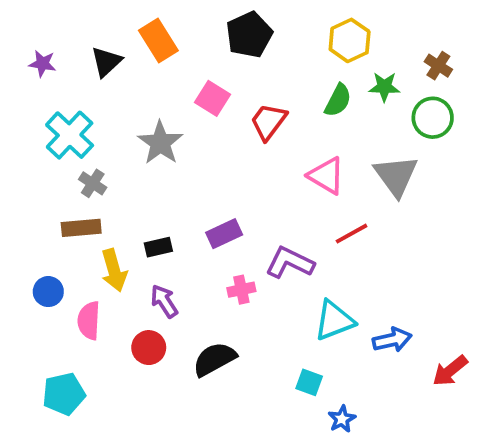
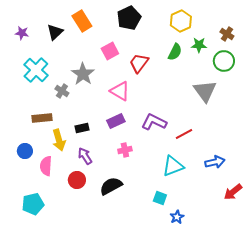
pink square: (212, 98) -> (110, 51), turned 30
pink triangle: (326, 176) -> (120, 91), moved
gray cross: (93, 183) -> (62, 91), moved
red line: (352, 234) -> (184, 134), moved
purple L-shape: (290, 263) -> (154, 122), moved
blue arrow: (392, 340) -> (215, 162), moved

